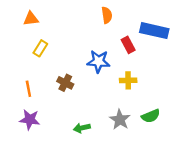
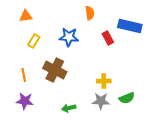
blue star: (98, 61) -> (69, 37), moved
yellow cross: (128, 80) -> (104, 81), moved
brown cross: (65, 83) -> (55, 70), size x1.6
gray star: (120, 120) -> (101, 101), turned -30

